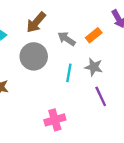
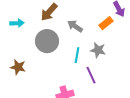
orange rectangle: (94, 35) -> (106, 23), moved
purple line: (101, 96) -> (91, 75), moved

